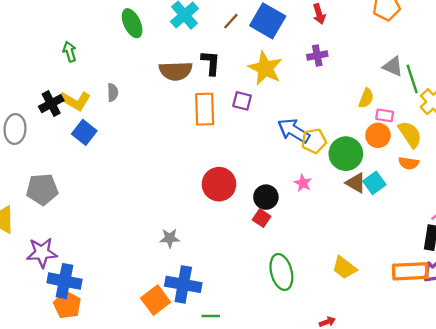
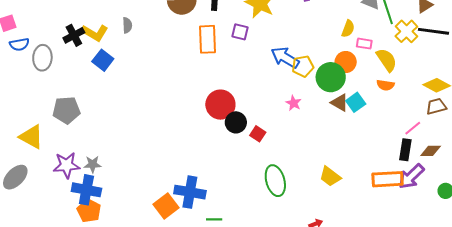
orange circle: (378, 135) -> (346, 62), moved
black circle: (266, 197) -> (236, 122), moved
gray star: (170, 238) -> (93, 164), moved

